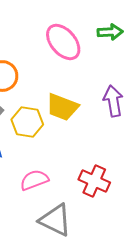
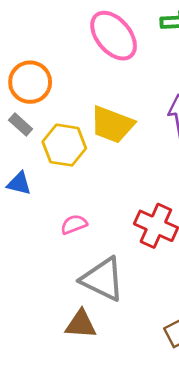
pink semicircle: (34, 180) -> (74, 224), size x0.7

